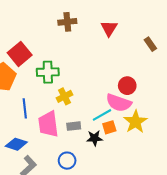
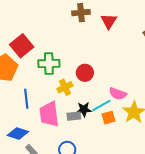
brown cross: (67, 22) -> (81, 13), moved
red circle: (127, 86) -> (85, 73), moved
pink semicircle: (119, 103) -> (118, 94), size x0.7
black star: (95, 138) -> (84, 109), moved

